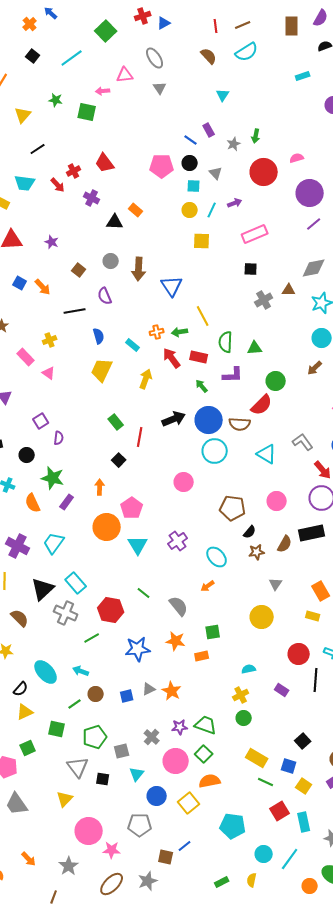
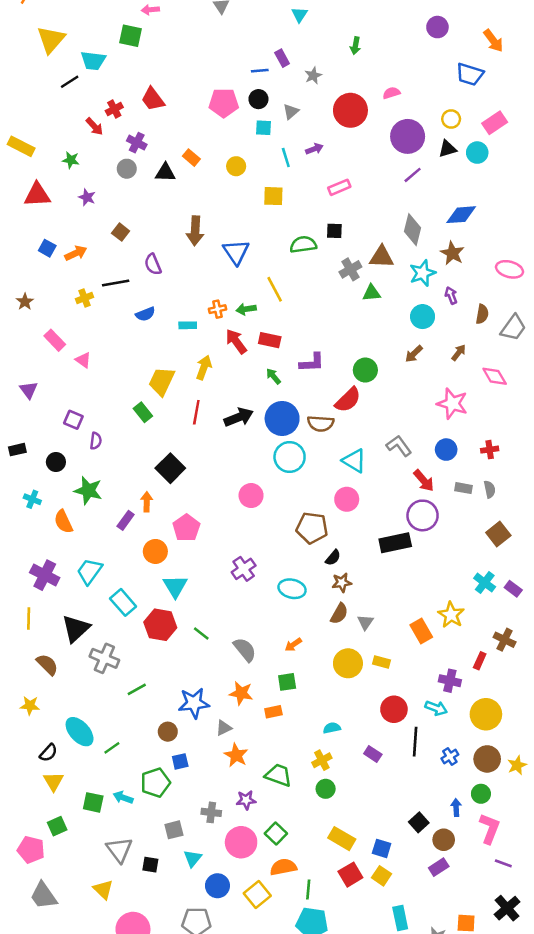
green star: (56, 100) -> (71, 160), moved
yellow triangle: (23, 115) -> (51, 39), size x1.4
green arrow: (256, 136) -> (355, 46), moved
blue line: (191, 140) -> (260, 71), turned -40
gray triangle: (216, 173) -> (291, 112), turned 32
cyan trapezoid: (25, 183) -> (93, 61), moved
yellow circle: (190, 210) -> (236, 166), moved
cyan line: (212, 210) -> (286, 158), turned -42
pink rectangle: (255, 234) -> (339, 187), size x0.7
gray circle: (111, 261) -> (127, 169), moved
gray diamond: (314, 268) -> (413, 230), turned -65
orange arrow: (43, 287) -> (76, 253), turned -72
brown triangle: (289, 290) -> (382, 257), size x1.5
blue semicircle: (99, 336) -> (145, 314), turned 84
yellow cross: (50, 340) -> (85, 298), moved
green semicircle: (226, 342) -> (303, 245), moved, turned 80
cyan rectangle: (133, 345) -> (188, 325), turned -40
green triangle: (255, 348) -> (372, 293), moved
yellow trapezoid: (102, 370) -> (162, 381), moved
purple square: (41, 421) -> (73, 420), turned -35
green rectangle: (116, 422) -> (143, 412), moved
red line: (140, 437) -> (196, 412), moved
black square: (119, 460) -> (170, 468), size x1.6
pink circle: (277, 501) -> (347, 499), moved
purple rectangle: (67, 502) -> (126, 520), moved
orange circle: (107, 527) -> (155, 551), size x0.7
black rectangle: (312, 533) -> (395, 543), moved
brown semicircle: (285, 544) -> (339, 614), moved
cyan triangle: (138, 545) -> (175, 586), moved
cyan ellipse: (217, 557) -> (292, 589), turned -35
cyan rectangle: (76, 583) -> (123, 602), moved
orange arrow: (208, 586) -> (293, 645), moved
red hexagon: (111, 610) -> (160, 625), moved
yellow rectangle: (313, 616) -> (382, 662), moved
cyan arrow: (81, 671) -> (123, 798), moved
gray triangle: (149, 689) -> (224, 728), moved
brown circle: (96, 694) -> (168, 732), moved
green line: (75, 704) -> (112, 748), moved
yellow triangle: (25, 712) -> (53, 781), turned -36
green trapezoid: (206, 725) -> (278, 775), moved
green pentagon: (95, 737) -> (155, 783), moved
gray cross: (152, 737) -> (211, 812), turned -35
black square: (303, 741) -> (419, 822), moved
green line: (266, 782) -> (308, 889), moved, turned 70
yellow square: (304, 786) -> (382, 876), moved
yellow triangle: (65, 799) -> (103, 889), turned -30
red square: (280, 811) -> (350, 875), moved

